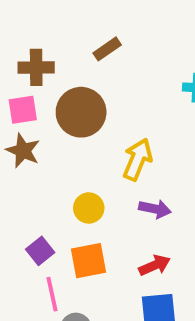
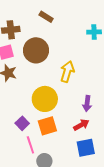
brown rectangle: (107, 49) -> (46, 17), turned 72
yellow circle: (89, 208) -> (45, 99), size x1.6
purple arrow: (155, 209) -> (87, 104), moved, turned 91

